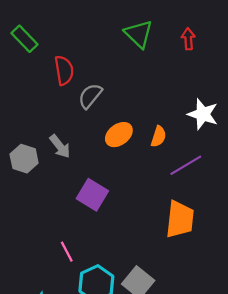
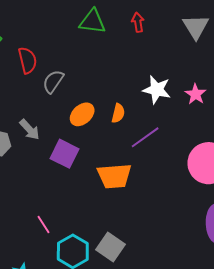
green triangle: (139, 34) -> (92, 22), turned -32
purple square: (92, 195) -> (64, 154), moved
orange trapezoid: (180, 219) -> (114, 176), moved, turned 84

